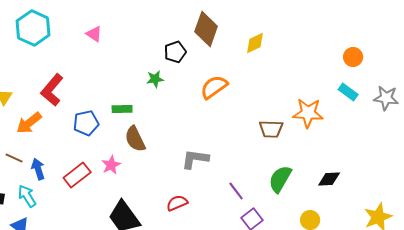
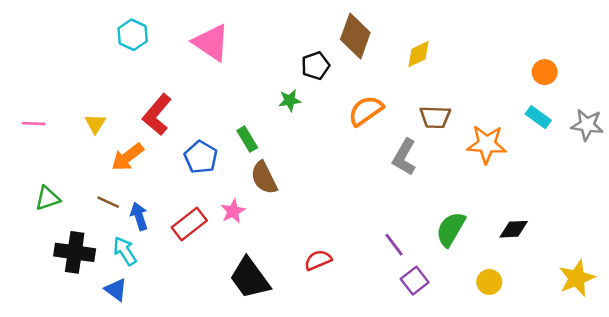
cyan hexagon: (33, 28) -> (133, 35), size x0.7
pink triangle: (94, 34) -> (211, 42), size x1.8
green rectangle: (122, 109) -> (247, 139), turned 60
blue pentagon: (86, 123) -> (201, 157), turned -30
brown trapezoid: (271, 129) -> (435, 117), moved
gray L-shape: (195, 159) -> (404, 157), moved, turned -68

